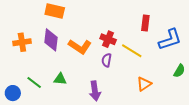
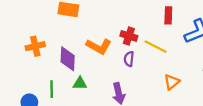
purple diamond: (51, 40) -> (68, 59), moved
green line: (34, 83) -> (52, 89), turned 56

